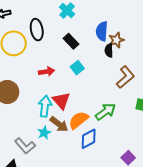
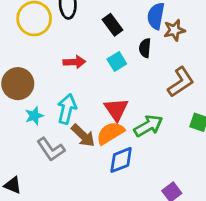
black semicircle: (109, 50) -> (145, 48), moved
red triangle: (61, 101) -> (116, 109), moved
cyan star: (44, 133) -> (34, 116), moved
gray L-shape: (25, 146) -> (51, 149), moved

